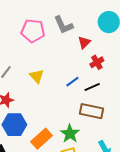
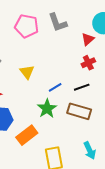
red triangle: (84, 42) -> (88, 39), moved
blue line: (72, 82) -> (55, 87), moved
green star: (70, 134) -> (47, 109), moved

